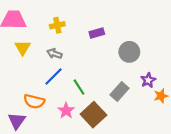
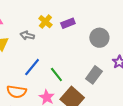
yellow cross: (57, 25) -> (45, 22), moved, turned -32
gray arrow: (54, 54) -> (27, 35), moved

